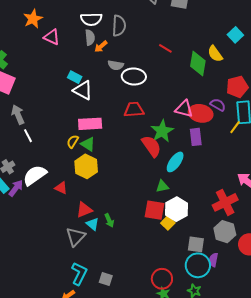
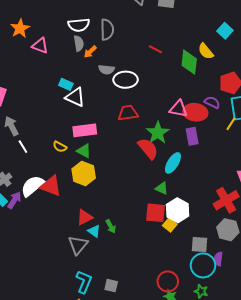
yellow semicircle: (73, 142) -> (60, 147), moved, turned -88
green triangle: (162, 186) -> (162, 188), turned 40
red triangle: (61, 188) -> (51, 186), moved, size x1.6

